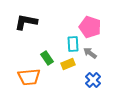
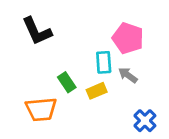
black L-shape: (26, 22) -> (37, 31), turned -125
blue cross: (93, 80) -> (145, 121), moved

